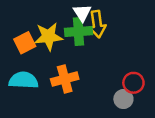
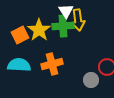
yellow star: (48, 37) -> (39, 30), turned -30
gray circle: (123, 99) -> (91, 80), moved

